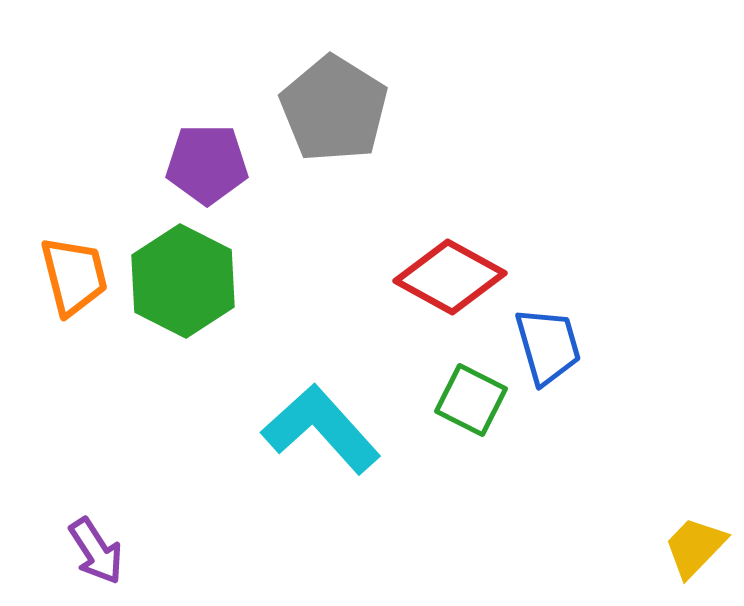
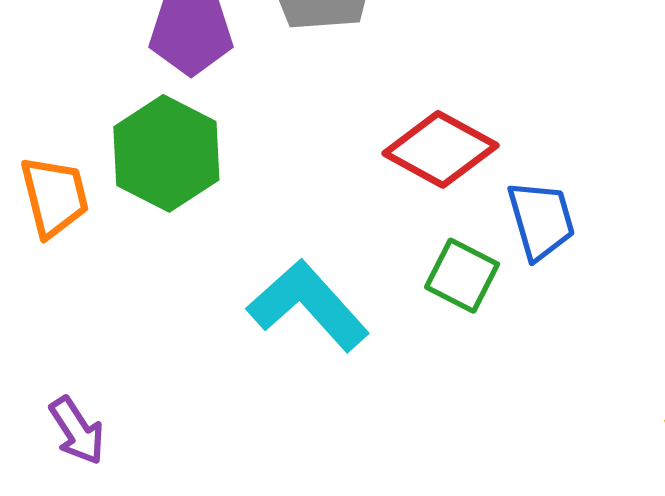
orange trapezoid: (74, 276) -> (54, 197), moved

